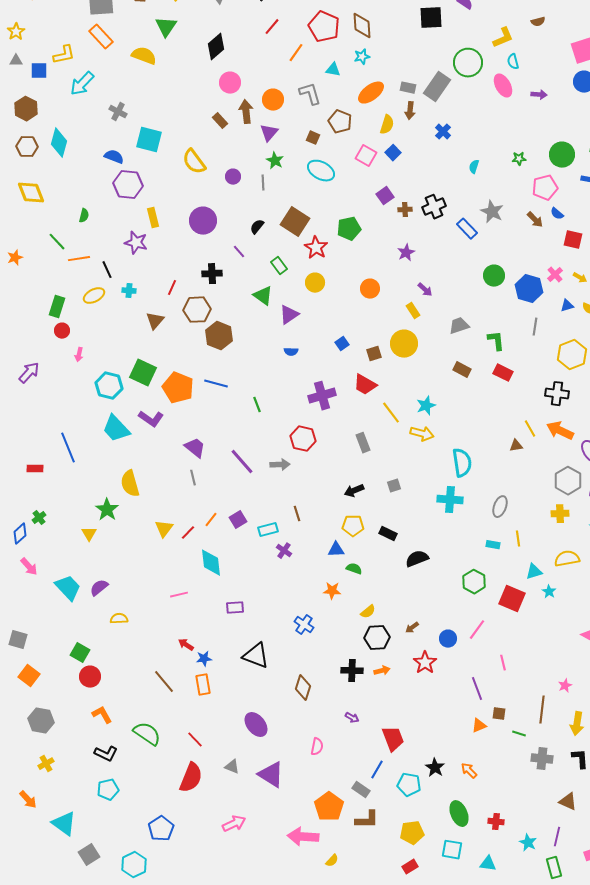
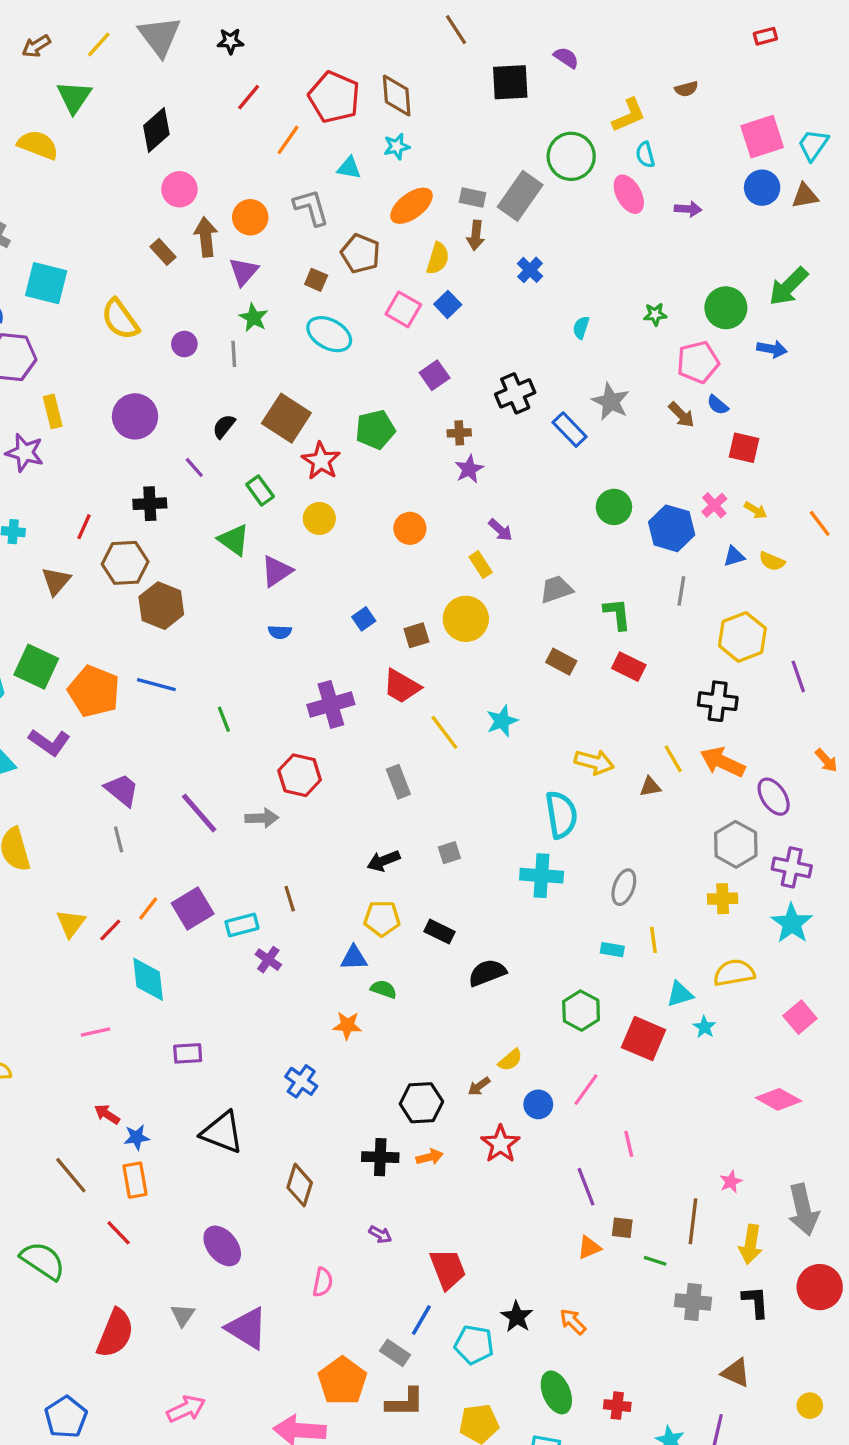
brown cross: (405, 210) -> (459, 433), moved
yellow arrow: (422, 434) -> (594, 762), moved
purple square: (238, 520) -> (193, 909), size x1.4
yellow semicircle: (368, 612) -> (510, 1060), moved
red line: (195, 740) -> (119, 1233), moved
gray triangle: (232, 767) -> (183, 1315), turned 42

